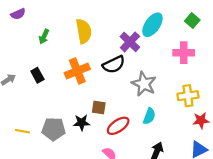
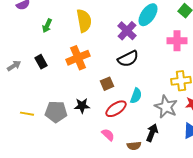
black semicircle: (114, 65) -> (128, 59), moved
gray star: (144, 84) -> (166, 107), moved
brown square: (99, 108) -> (107, 84), moved, turned -32
cyan semicircle: (149, 116) -> (136, 96), moved

